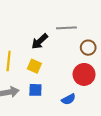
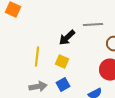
blue square: (35, 90) -> (63, 85), turned -32

